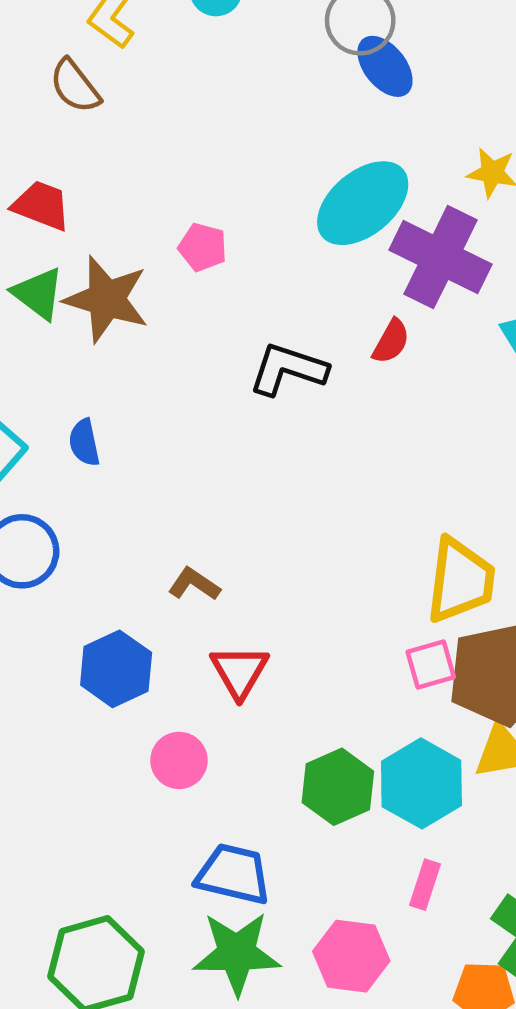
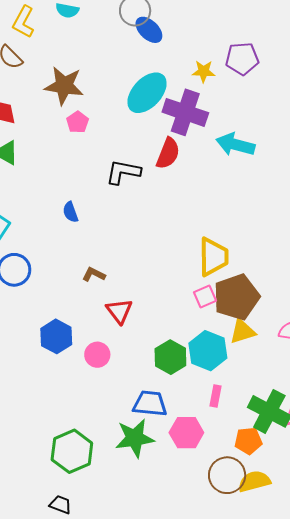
pink pentagon: (203, 247) -> (78, 122), turned 30
brown star: (107, 299) -> (64, 86), moved
red semicircle: (391, 341) -> (168, 153), size x1.5
blue semicircle: (84, 443) -> (70, 212), moved
blue hexagon: (116, 669) -> (56, 336), moved
blue trapezoid: (233, 874) -> (150, 404), moved

